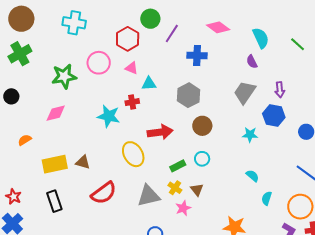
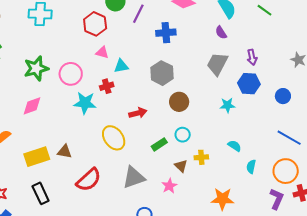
pink circle: (99, 63) -> (71, 74), moved
red arrow: (160, 132) -> (138, 113), size x0.7
yellow cross: (175, 188) -> (201, 157), moved, turned -32

